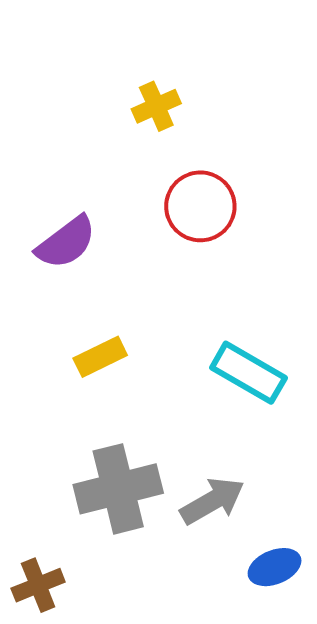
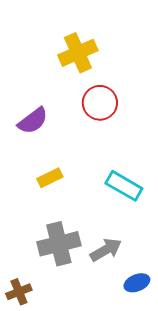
yellow cross: (156, 106) -> (78, 53), size x1.6

